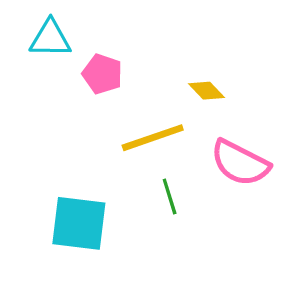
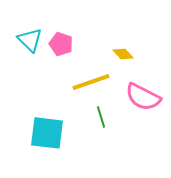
cyan triangle: (50, 39) -> (30, 40), moved, turned 44

